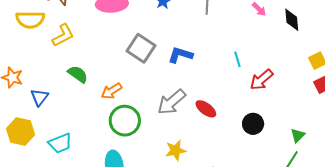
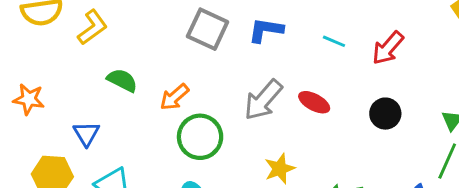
cyan line: (237, 59) -> (334, 41), moved, turned -42
blue triangle: (40, 97) -> (86, 134), moved

